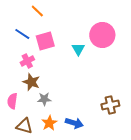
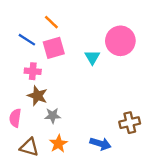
orange line: (37, 11) -> (51, 22), moved
pink cross: (27, 61) -> (33, 71), turned 32
blue arrow: (74, 123) -> (101, 144), moved

